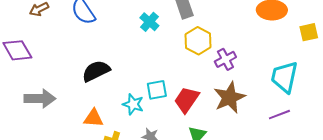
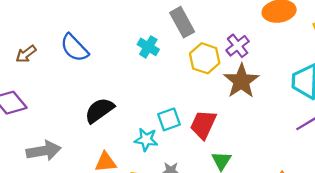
purple cross: (225, 59) -> (238, 46), moved
brown star: (229, 97) -> (241, 81), moved

